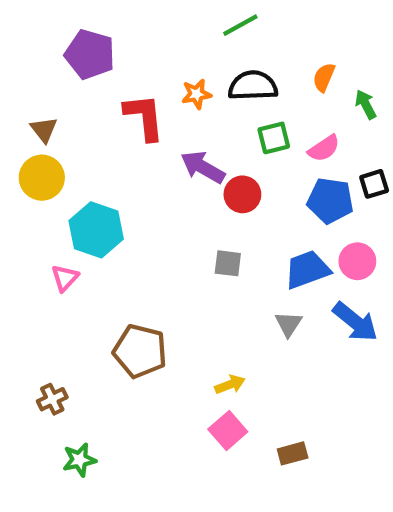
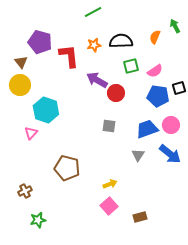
green line: (240, 25) -> (93, 12), moved
purple pentagon: (90, 54) -> (40, 42), moved
green arrow: (366, 104) -> (175, 26), moved

